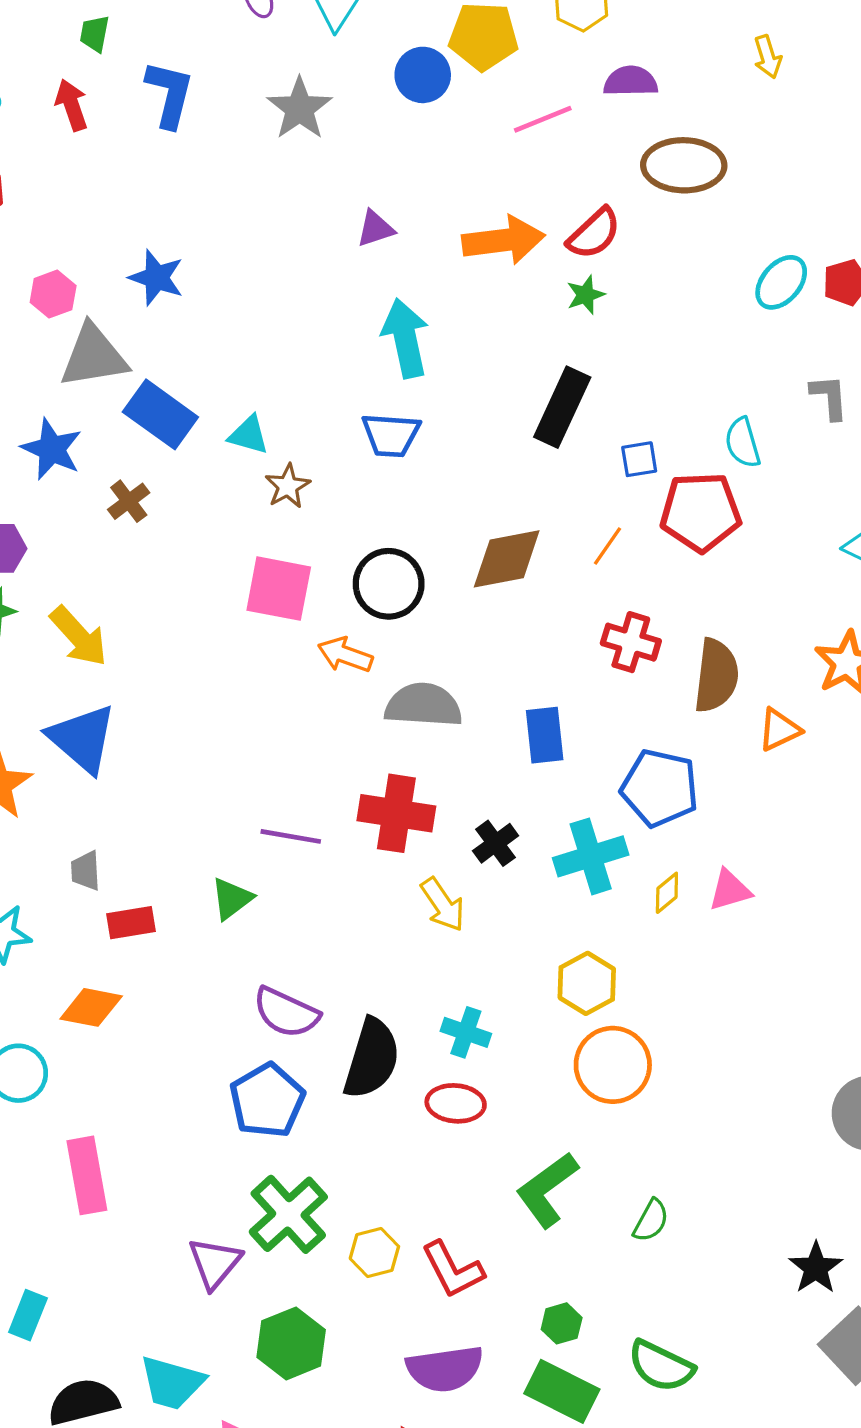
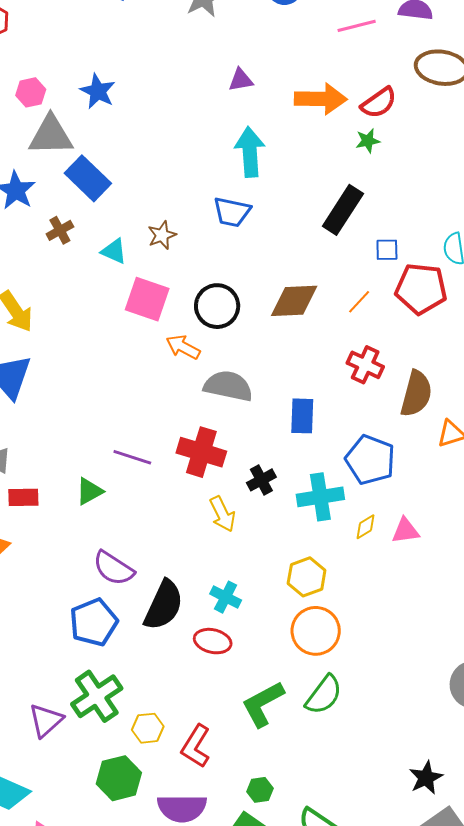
cyan triangle: (249, 435) -> (114, 251), moved
green semicircle: (651, 1221) -> (324, 695), moved, size x1.5
red L-shape: (453, 1270) -> (196, 746), turned 51
green hexagon: (291, 1343) -> (119, 778), moved

